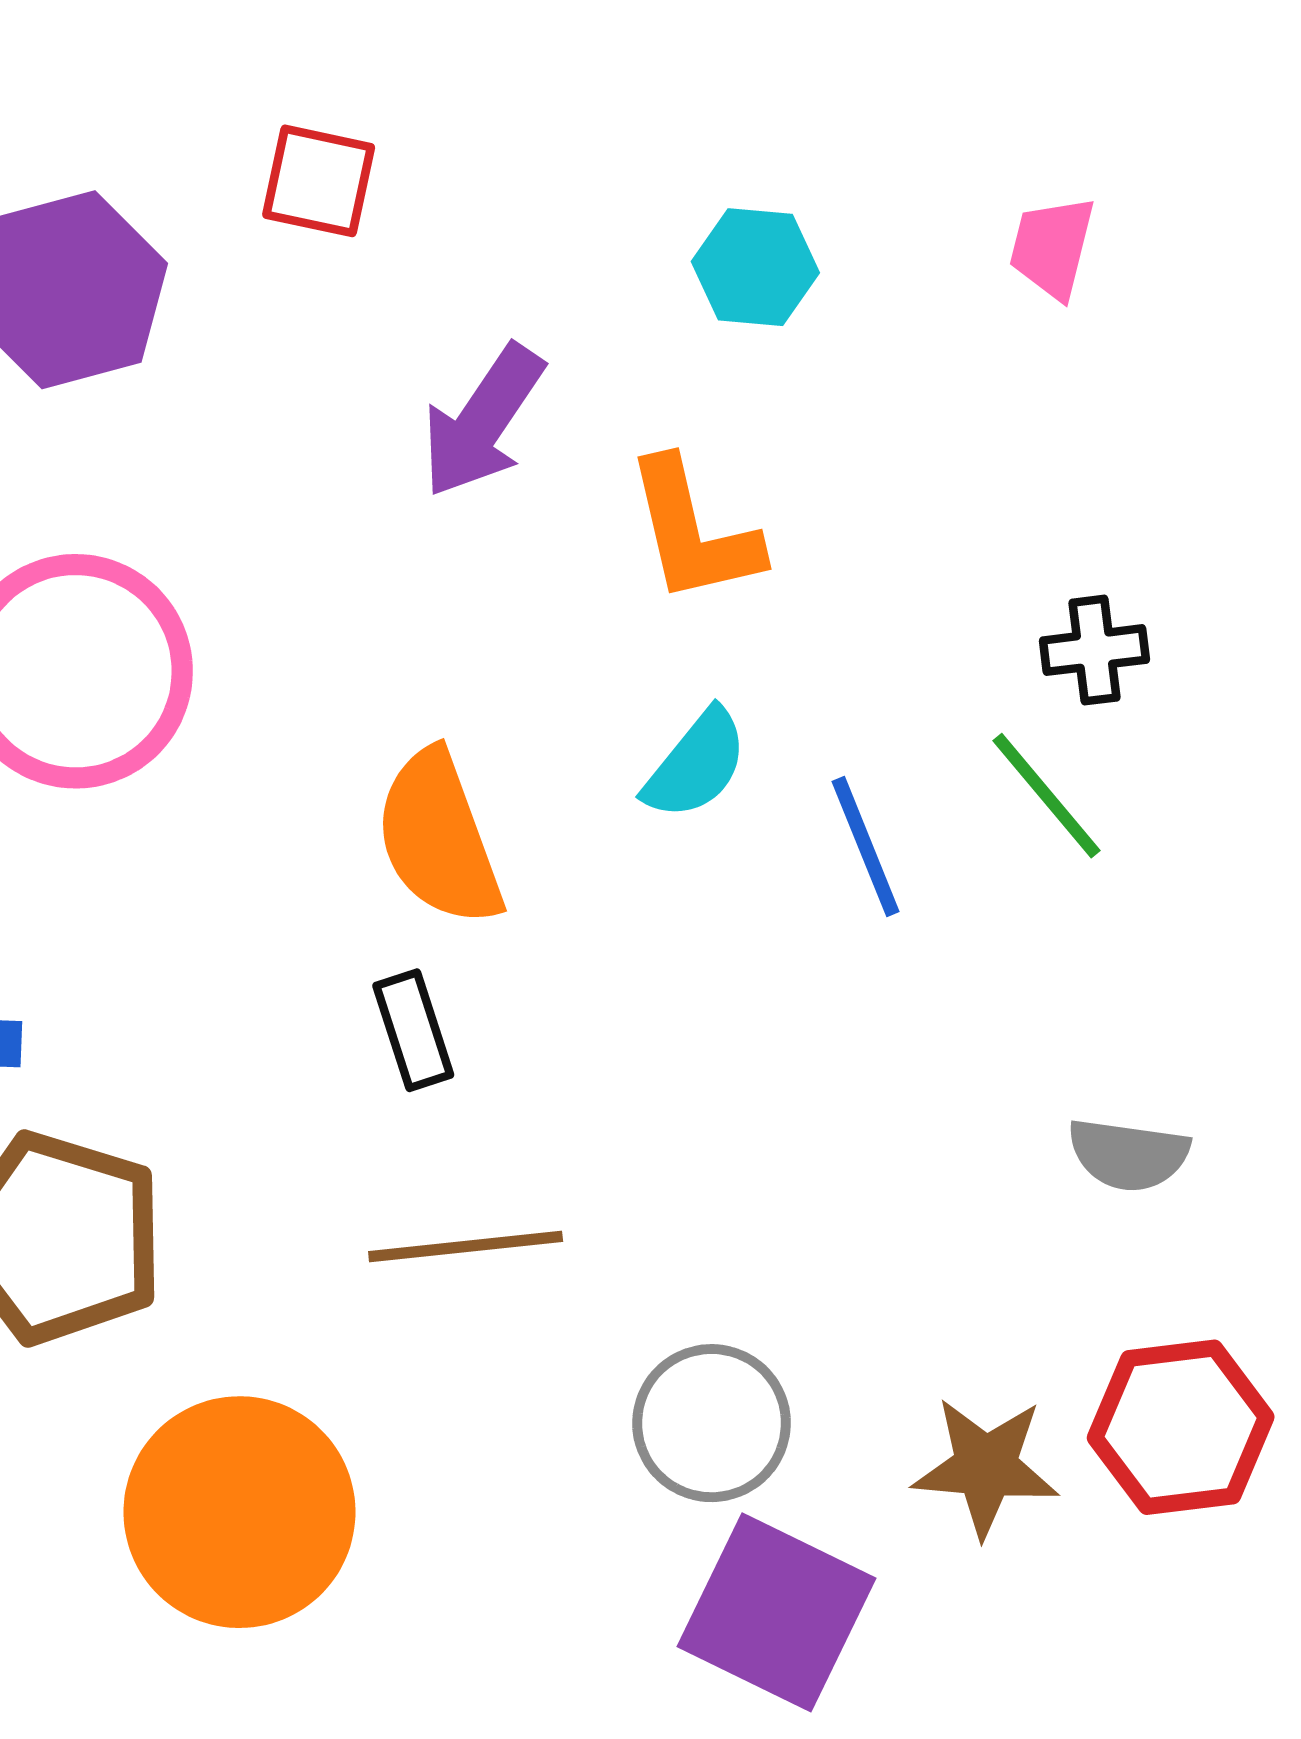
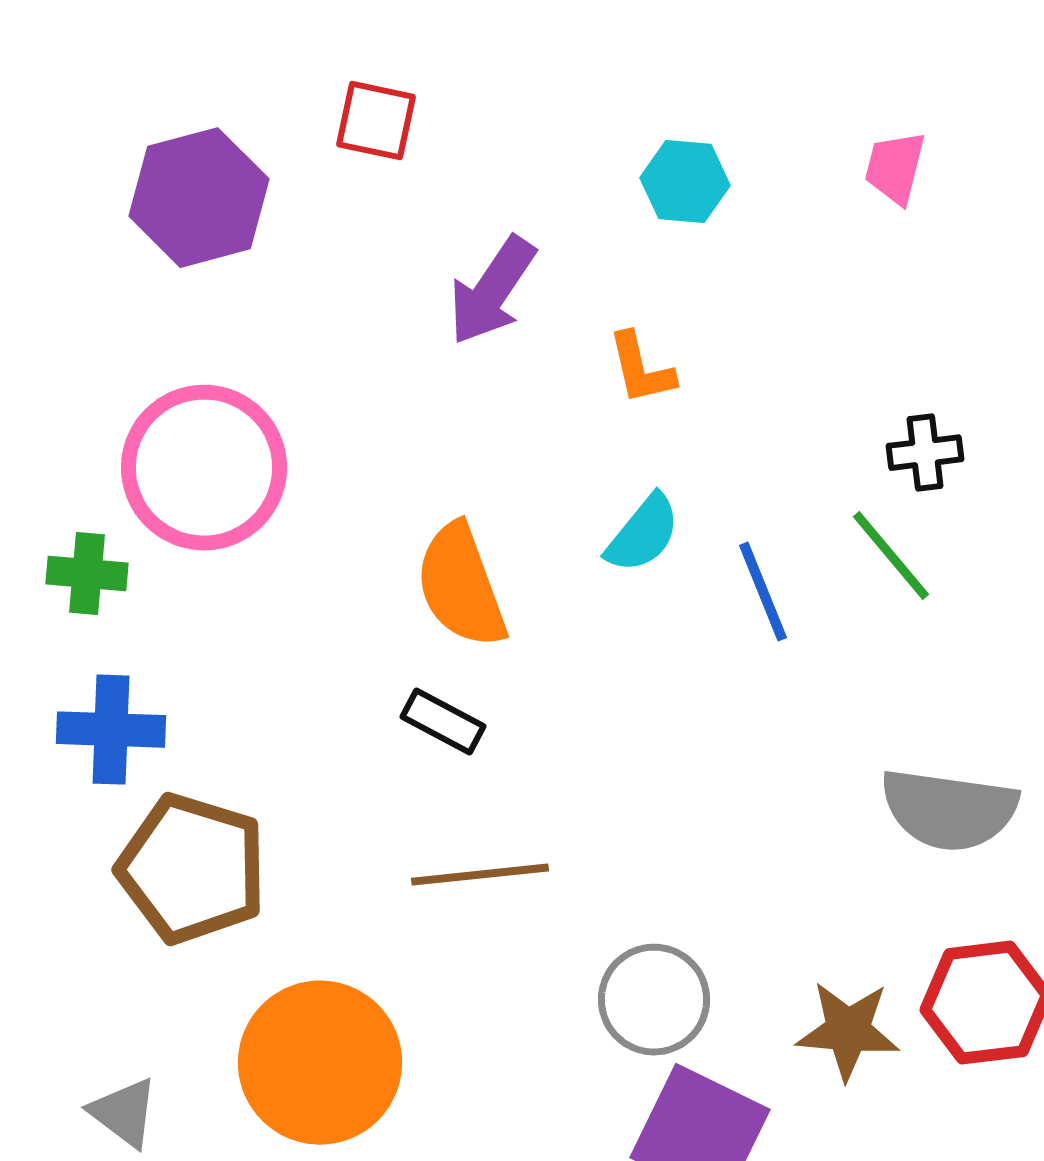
orange L-shape: (693, 531) -> (641, 369), size x0.7
black rectangle: (413, 1030) -> (443, 722), turned -44
gray semicircle: (1128, 1155) -> (949, 810), size x1.6

